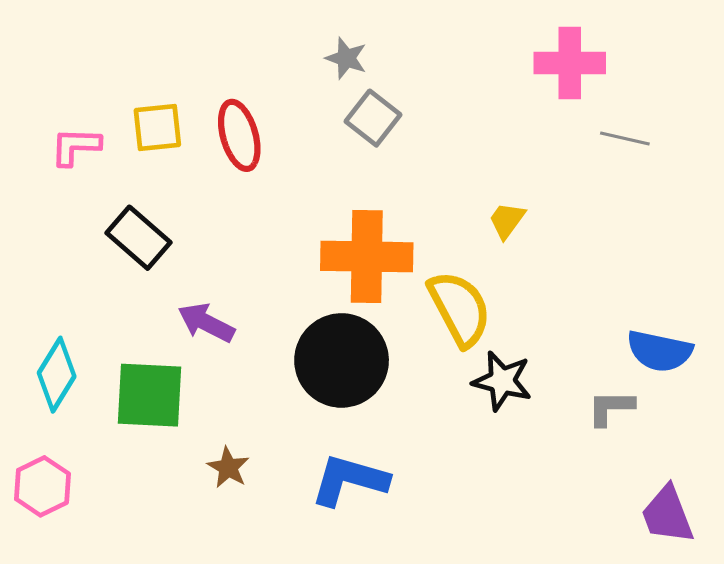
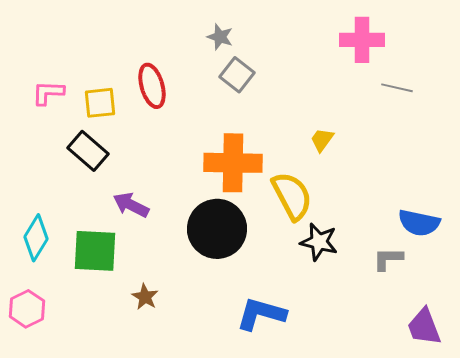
yellow square: (157, 128) -> (100, 103), moved
blue L-shape: (349, 480) -> (261, 314), moved

